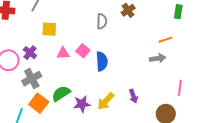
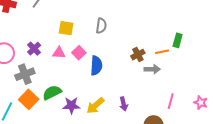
brown cross: (128, 10) -> (138, 55), moved
green rectangle: (178, 12) -> (178, 40), moved
yellow square: (49, 29) -> (66, 28), moved
purple cross: (30, 53) -> (34, 49), moved

